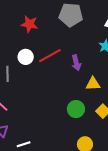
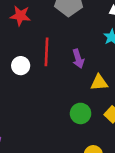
red line: (50, 56) -> (46, 52), turned -55
white circle: (26, 57) -> (21, 66), moved

